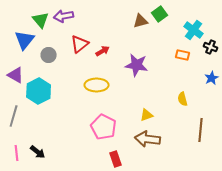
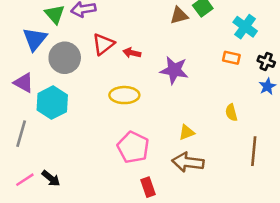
black cross: (211, 47) -> (266, 61), moved
red arrow: (103, 51) -> (132, 53), turned -136
gray circle: (49, 55) -> (65, 58), size x1.6
pink line: (17, 153) -> (25, 180), turned 63

